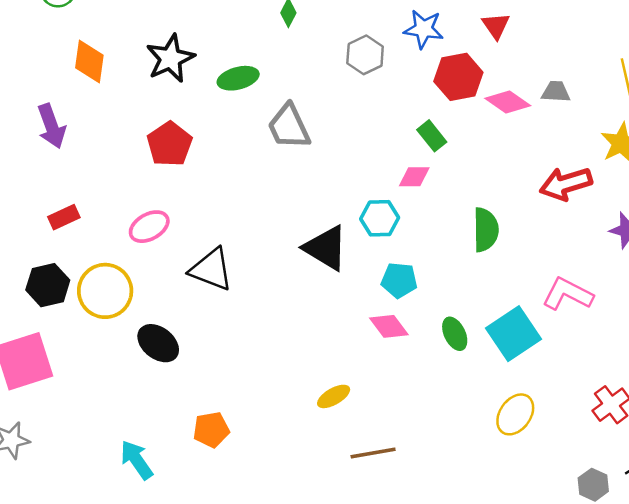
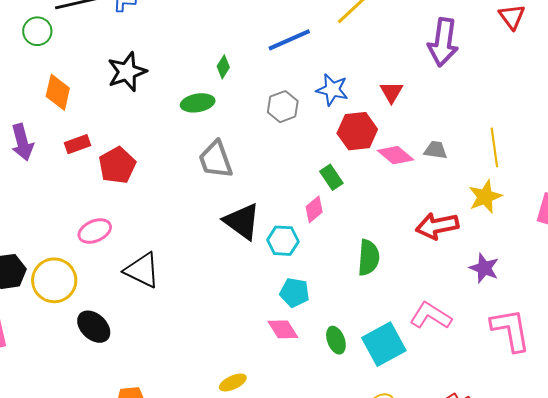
black star: (170, 58) -> (127, 72), moved
green ellipse: (238, 78) -> (198, 103), moved
pink diamond: (414, 177) -> (314, 209), turned -44
red rectangle: (64, 217) -> (77, 144), moved
black triangle: (326, 248) -> (242, 221), moved

